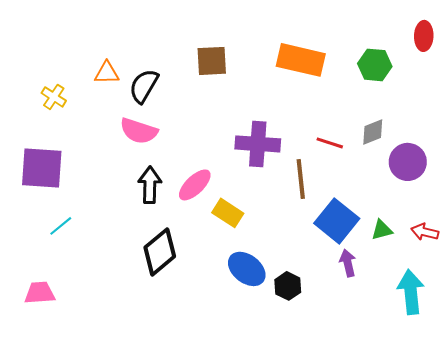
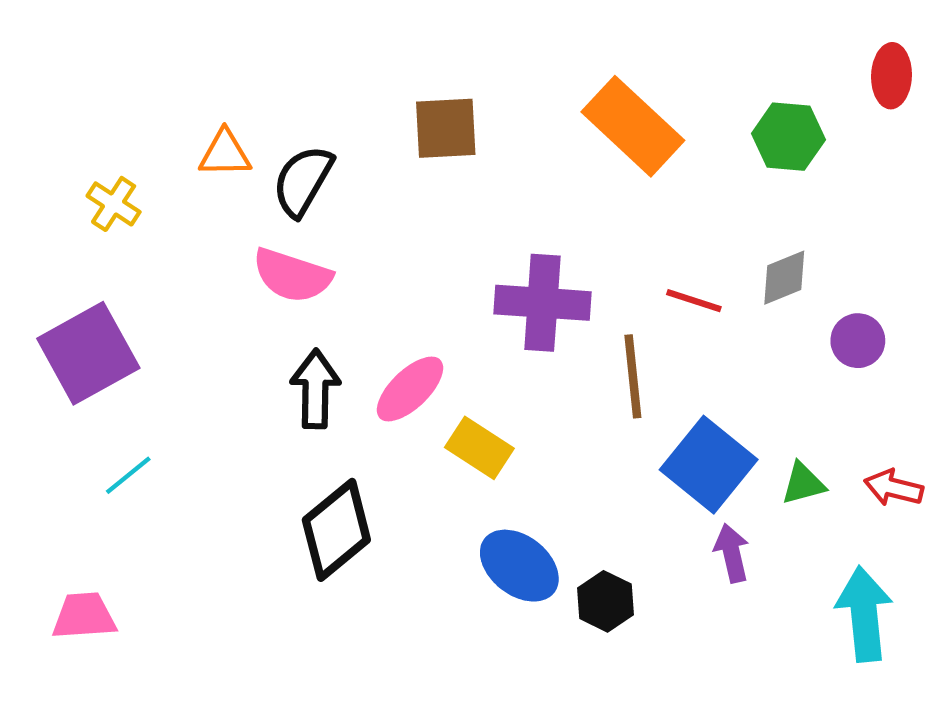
orange rectangle: (301, 60) -> (633, 126), turned 30
purple circle: (408, 162) -> (858, 341), size x0.7
purple square: (42, 168) -> (88, 353), turned -33

